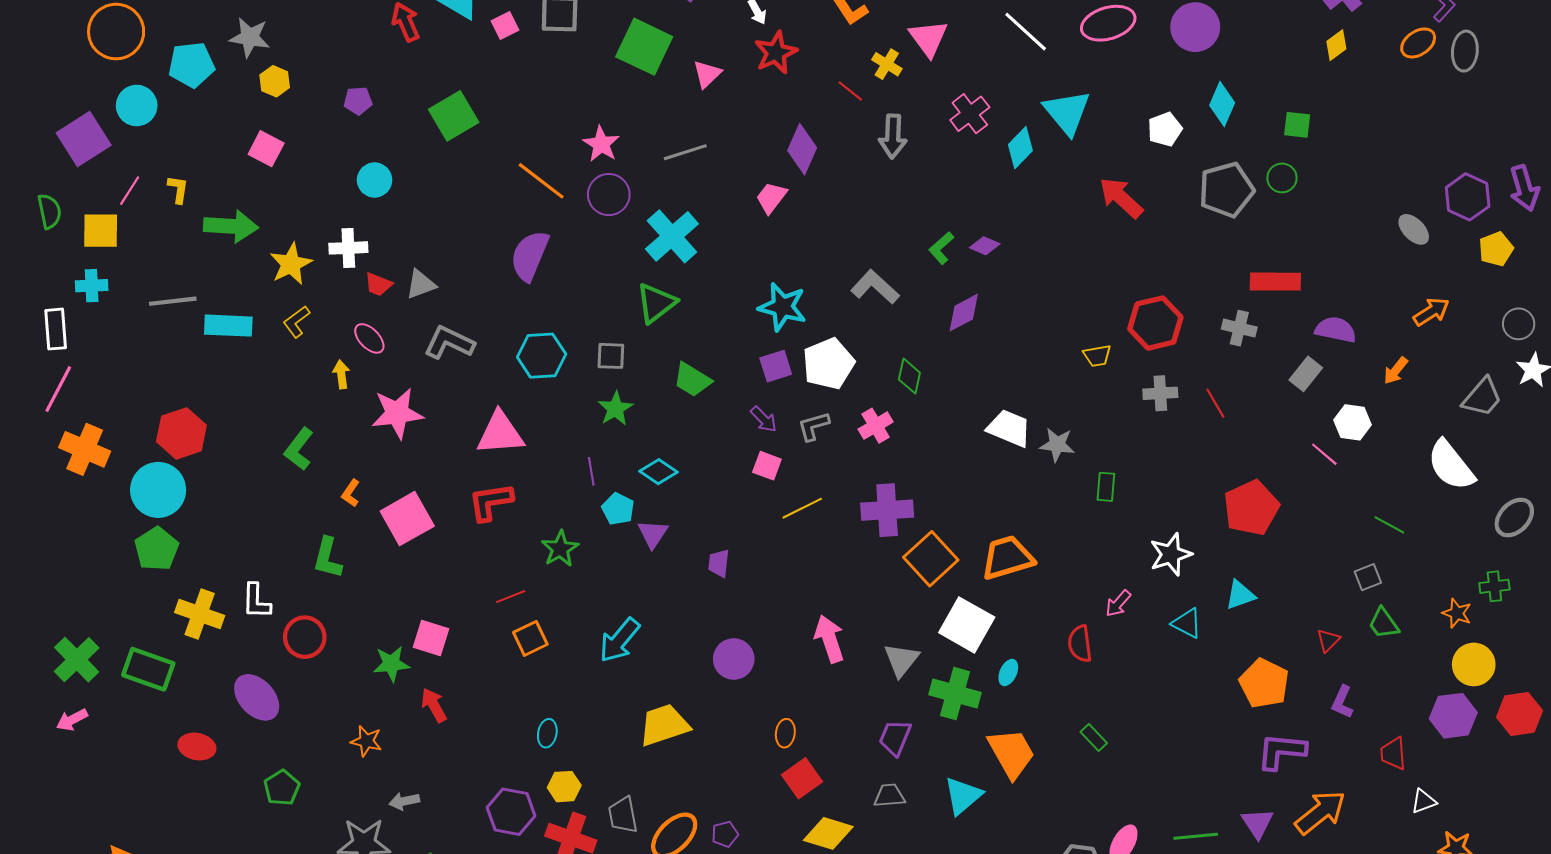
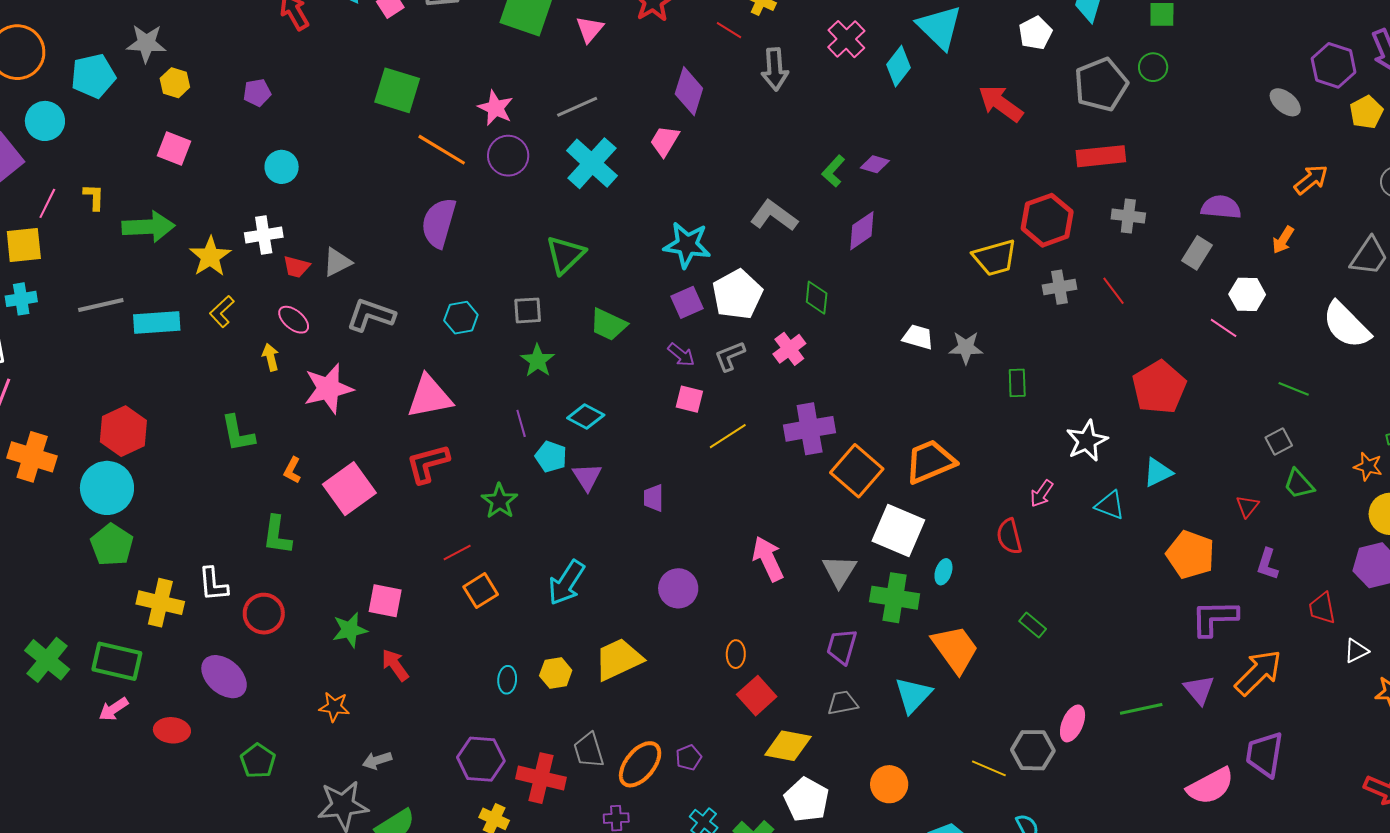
green square: (454, 116) -> (397, 90), moved, turned -36
cyan cross: (672, 236) -> (592, 163), moved
red rectangle: (1275, 282) -> (1101, 156), moved
cyan hexagon: (542, 356) -> (461, 318), size x0.7
yellow trapezoid: (1097, 356) -> (995, 258), size x1.6
white trapezoid: (1009, 428) -> (918, 337), size x0.7
green L-shape: (299, 449) -> (238, 433), turned -42
pink arrow: (72, 720) -> (113, 709), moved
yellow hexagon: (564, 787) -> (556, 673), moved

